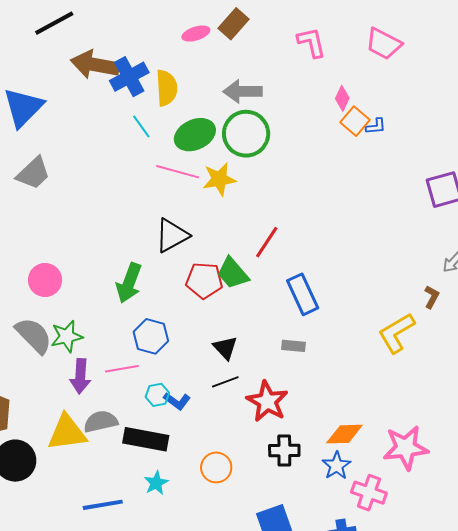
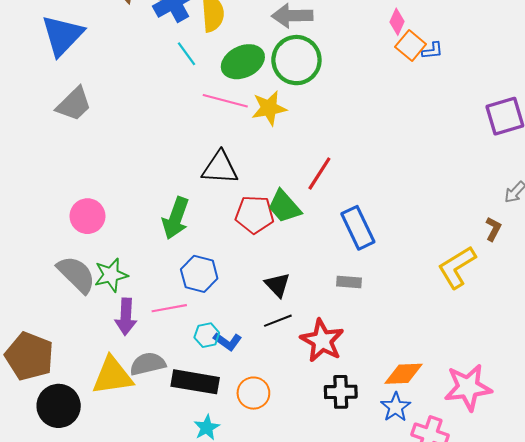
black triangle: (172, 235) -> (220, 168), turned 33
orange circle: (216, 467) -> (253, 393), moved

